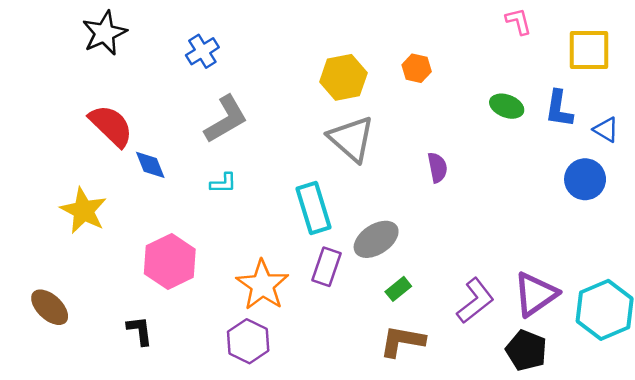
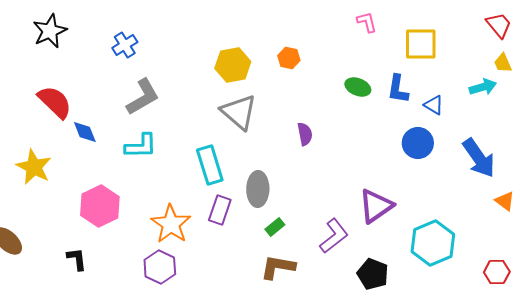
cyan L-shape: (223, 183) -> (141, 146), size x1.6
gray ellipse: (376, 239) -> (258, 189), turned -56
purple triangle: (535, 294) -> (376, 206), moved

